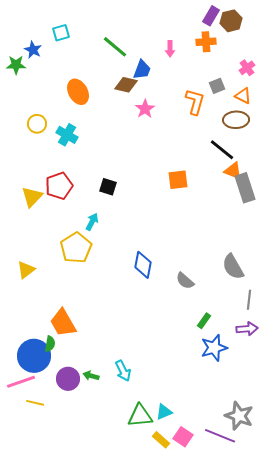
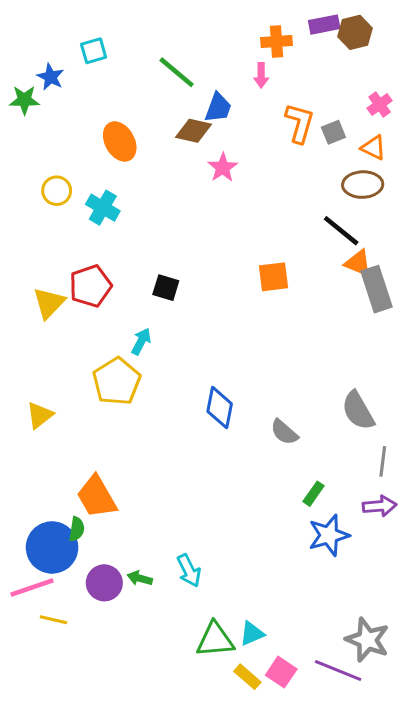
purple rectangle: (211, 16) -> (324, 25), turned 48
orange cross: (206, 42) -> (277, 42), moved
orange L-shape: (195, 102) -> (300, 123), moved

